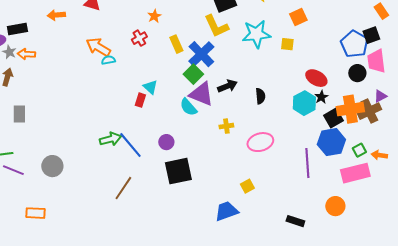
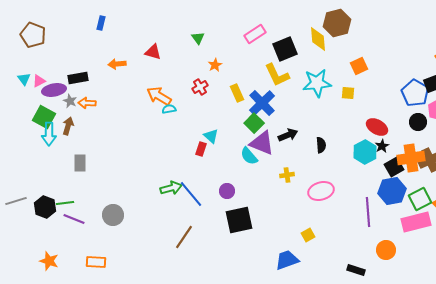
green square: (359, 150) -> (420, 199), size x1.6
orange circle: (335, 206) -> (386, 250), moved

